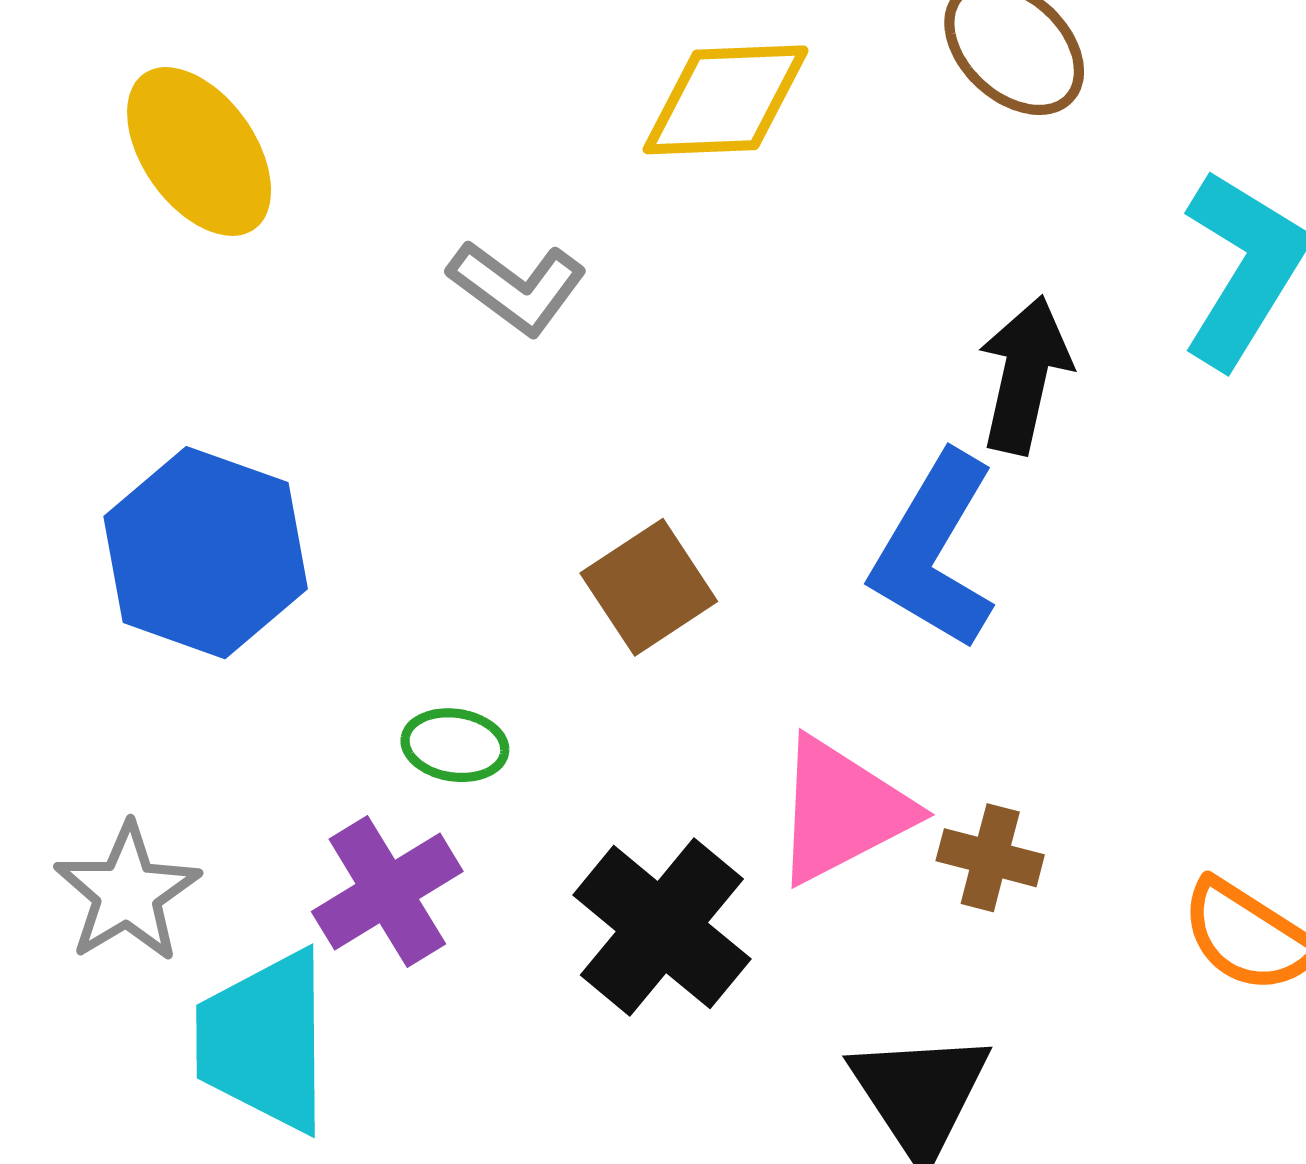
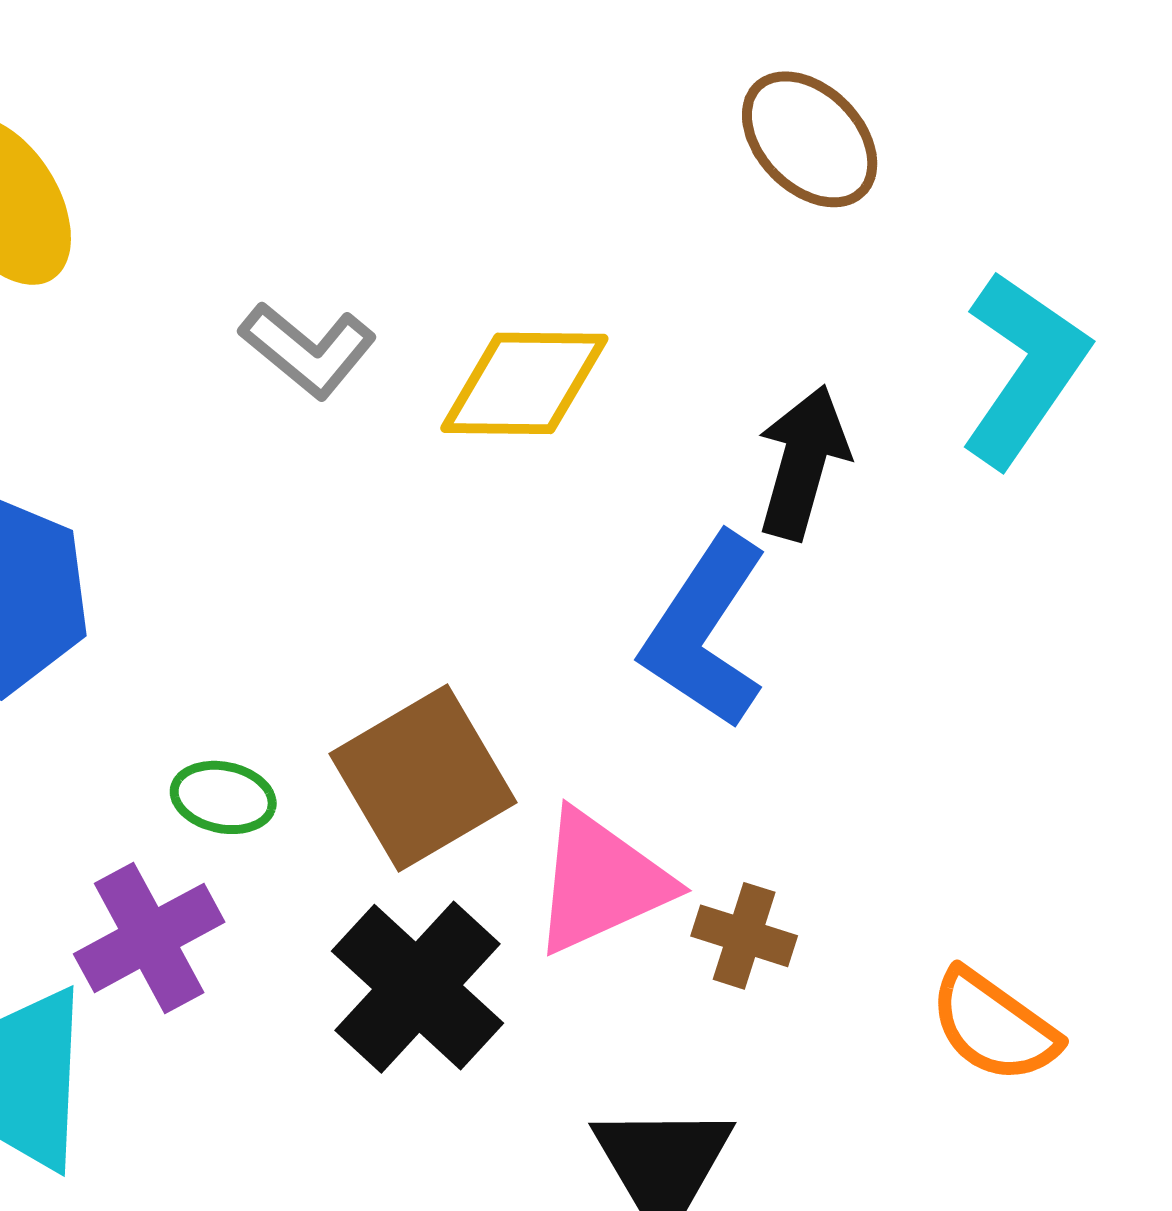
yellow diamond: (726, 100) -> (524, 383), moved
brown square: (649, 587) -> (423, 778), moved, size x1.4

